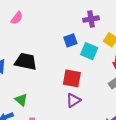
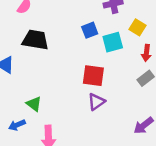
cyan square: (89, 51) -> (113, 42), turned -36
black trapezoid: (26, 61) -> (35, 40), moved

